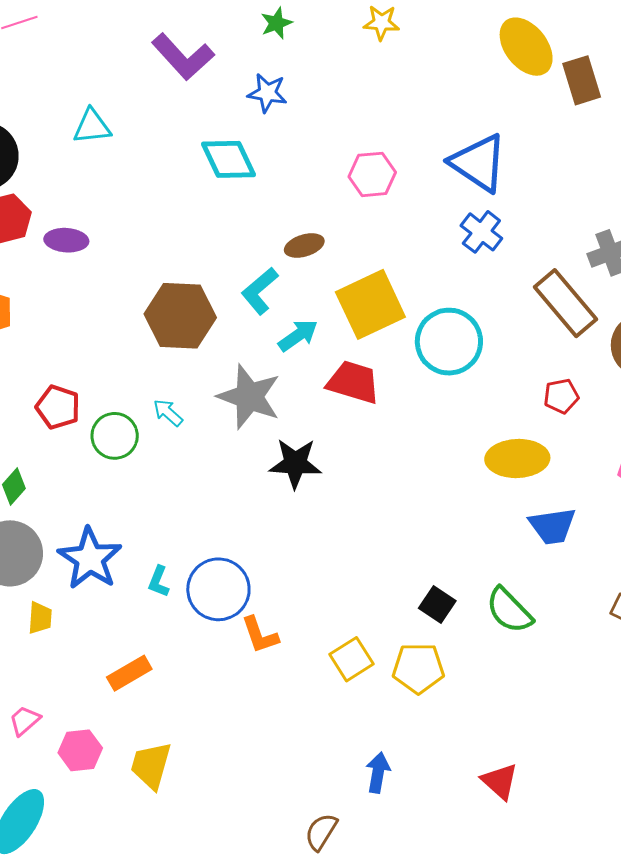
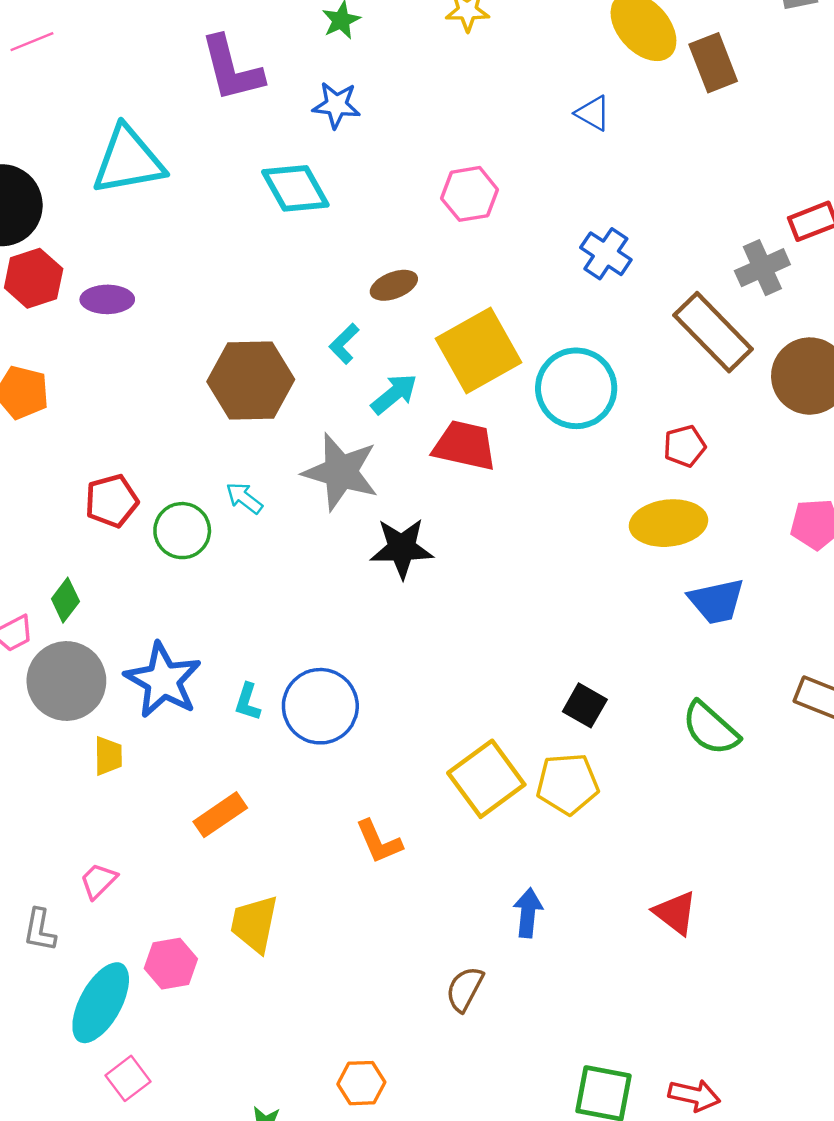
purple L-shape: (183, 57) -> (232, 69), turned 32
cyan triangle: (92, 127) -> (128, 160), size x1.6
blue triangle: (478, 163) -> (593, 113), moved, size x0.5
cyan L-shape: (260, 291) -> (344, 344), size x0.7
red pentagon: (561, 396) -> (685, 446), moved
red pentagon: (58, 407) -> (112, 501), turned -30
green semicircle: (509, 610) -> (711, 728), moved
orange L-shape: (260, 635) -> (379, 842), moved
yellow square: (352, 659) -> (486, 779), size x1.4
pink hexagon: (80, 750) -> (171, 964), moved

